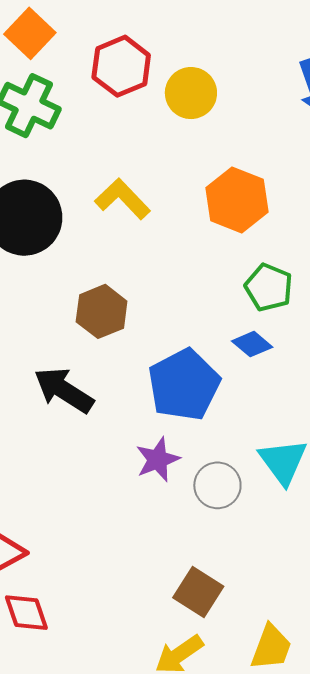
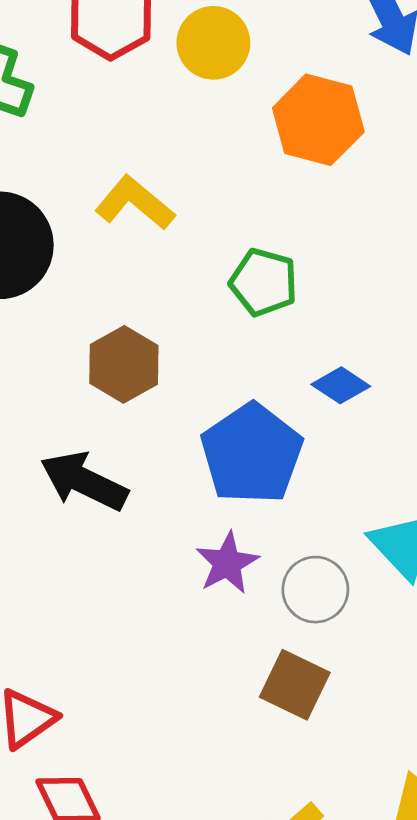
orange hexagon: (237, 200) -> (318, 120), moved
green pentagon: (269, 287) -> (264, 282), moved
brown square: (198, 592) -> (295, 685), moved

